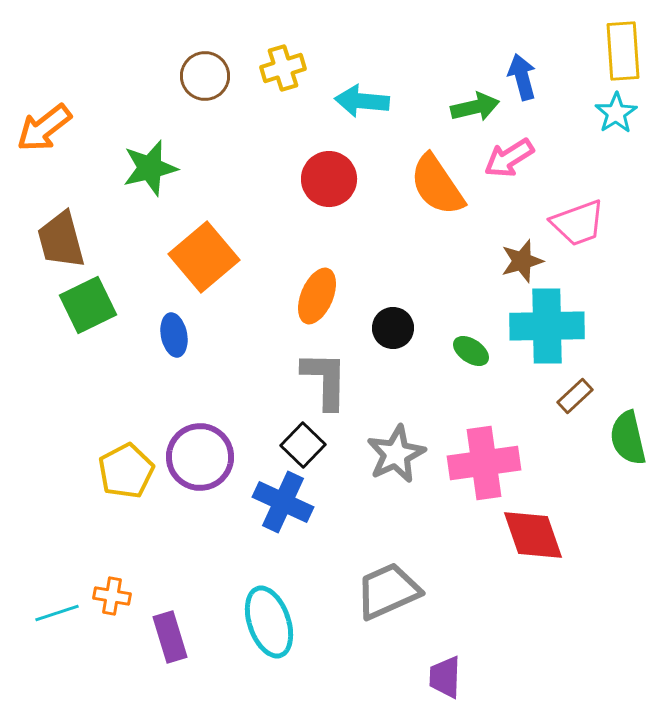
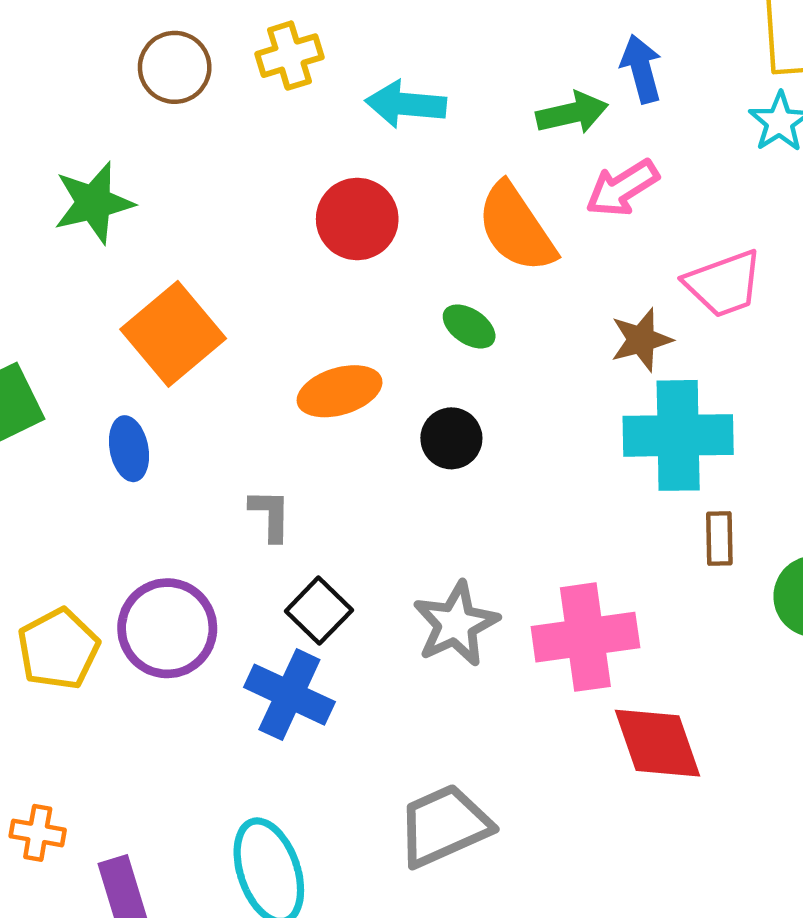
orange ellipse: (317, 296) -> (340, 391), turned 50
green ellipse: (471, 351) -> (469, 326), moved
gray L-shape: (325, 380) -> (270, 515), moved, size x0.6
brown rectangle: (575, 396) -> (719, 538), turned -48

